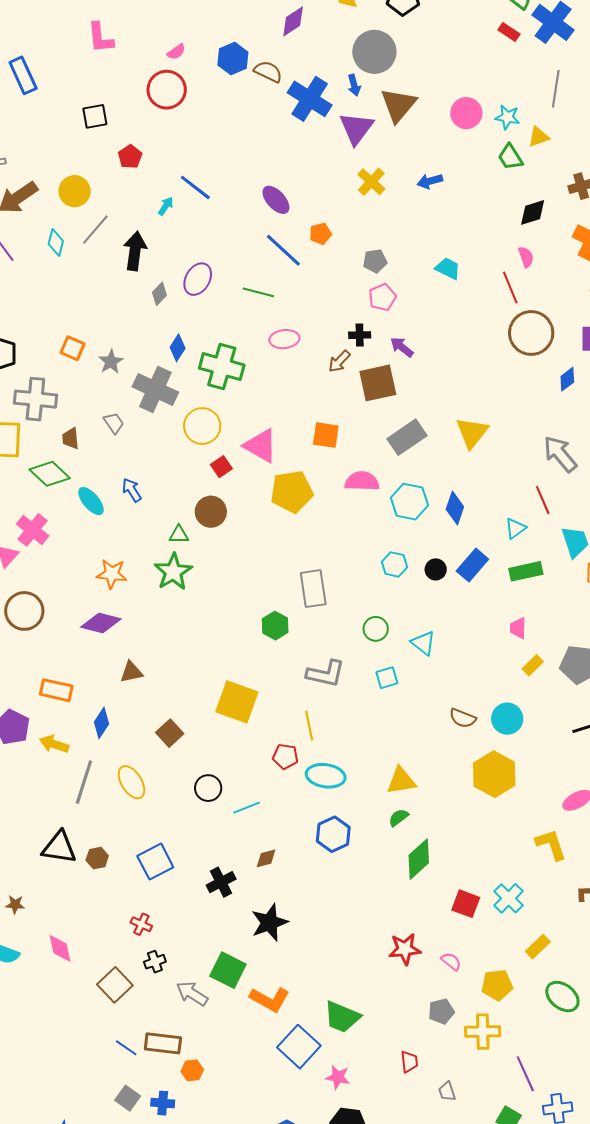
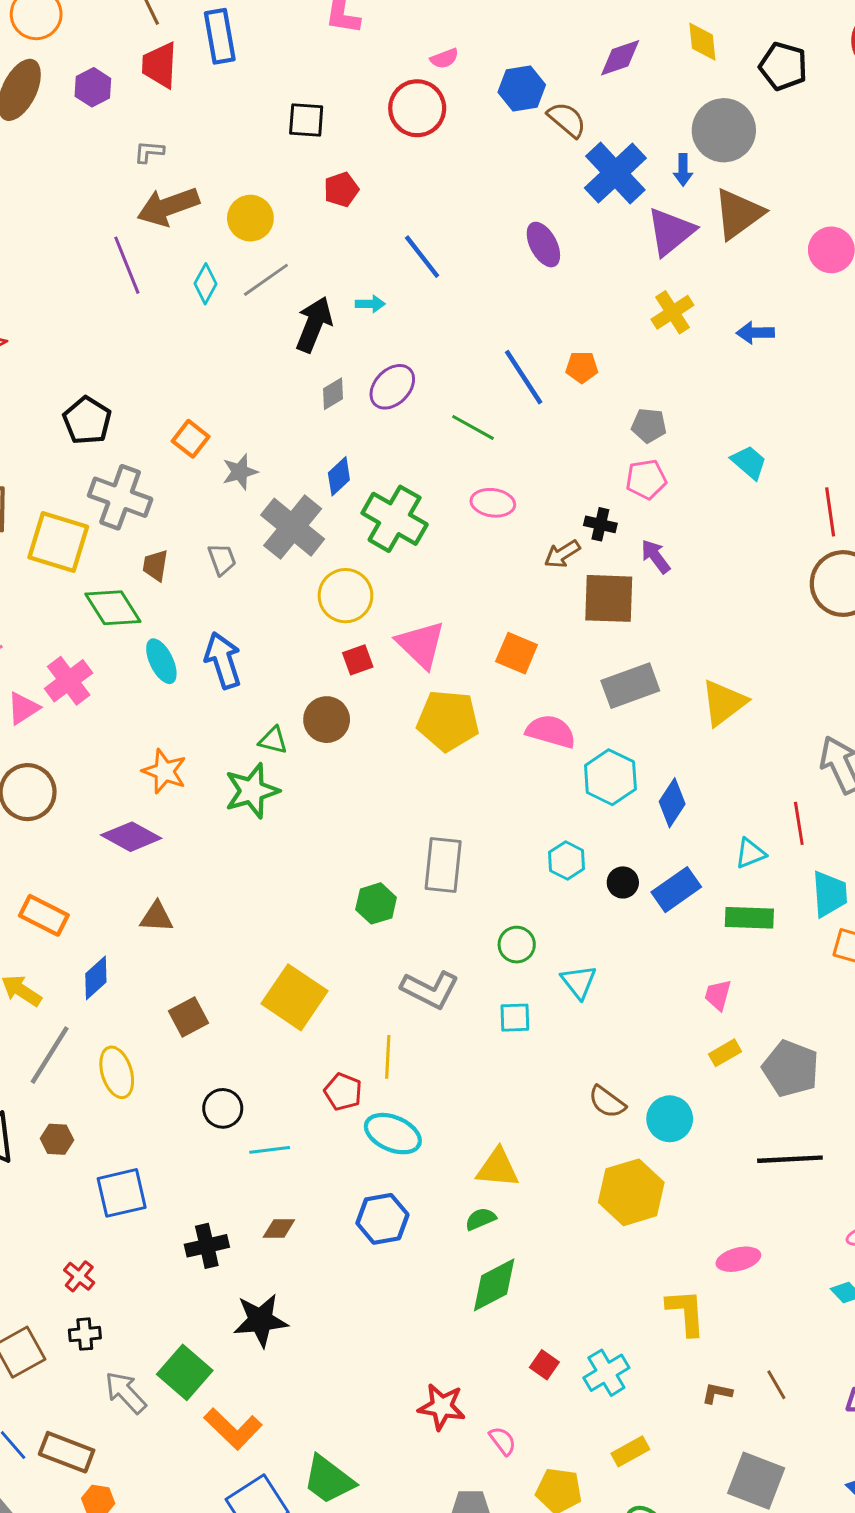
purple ellipse: (276, 200) -> (543, 245), moved
cyan arrow: (166, 206) -> (370, 304), moved, turned 42
blue arrow: (132, 490) -> (223, 660), size x1.5
brown hexagon: (97, 858) -> (57, 1139), moved
red square: (466, 904) -> (544, 1365), size x0.7

